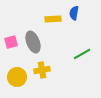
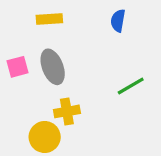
yellow rectangle: (53, 19) -> (49, 19), moved
yellow circle: (17, 77) -> (45, 137), moved

